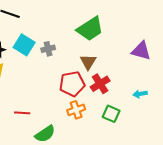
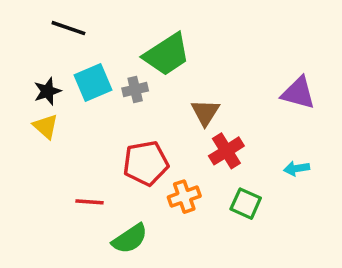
green trapezoid: (90, 29) -> (167, 54), moved
cyan square: (24, 45) -> (93, 82), turned 35
red pentagon: (72, 84) -> (146, 163), moved

